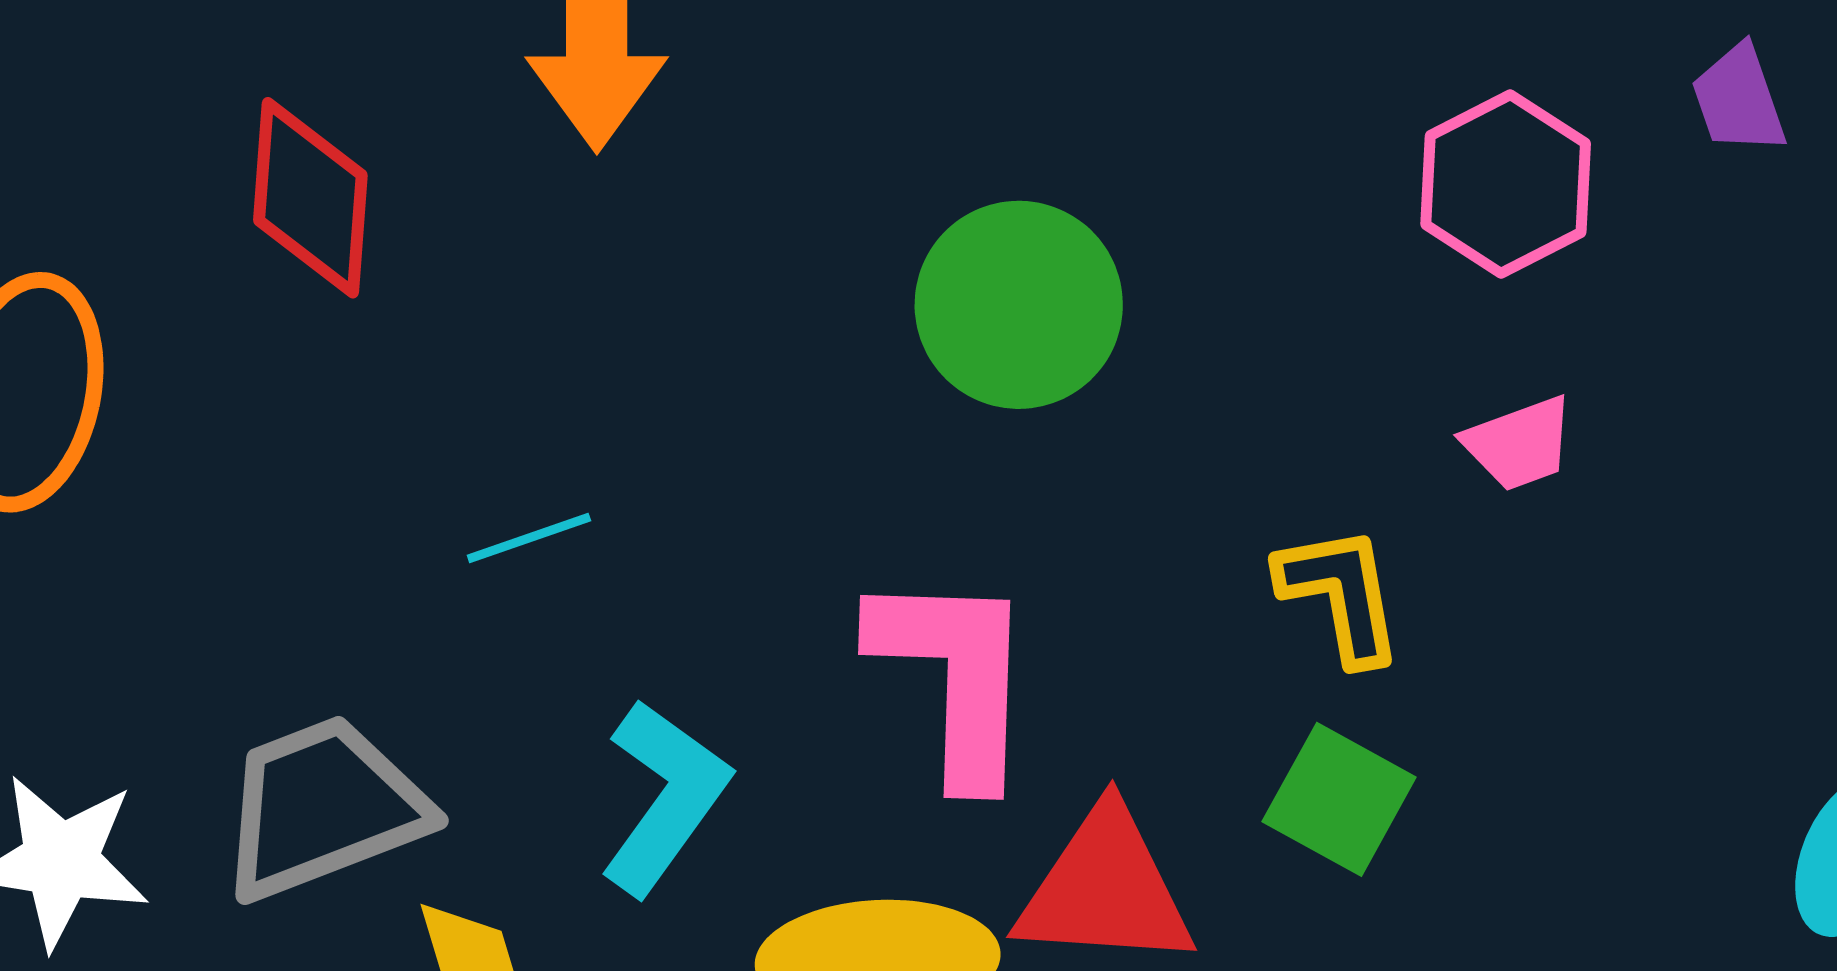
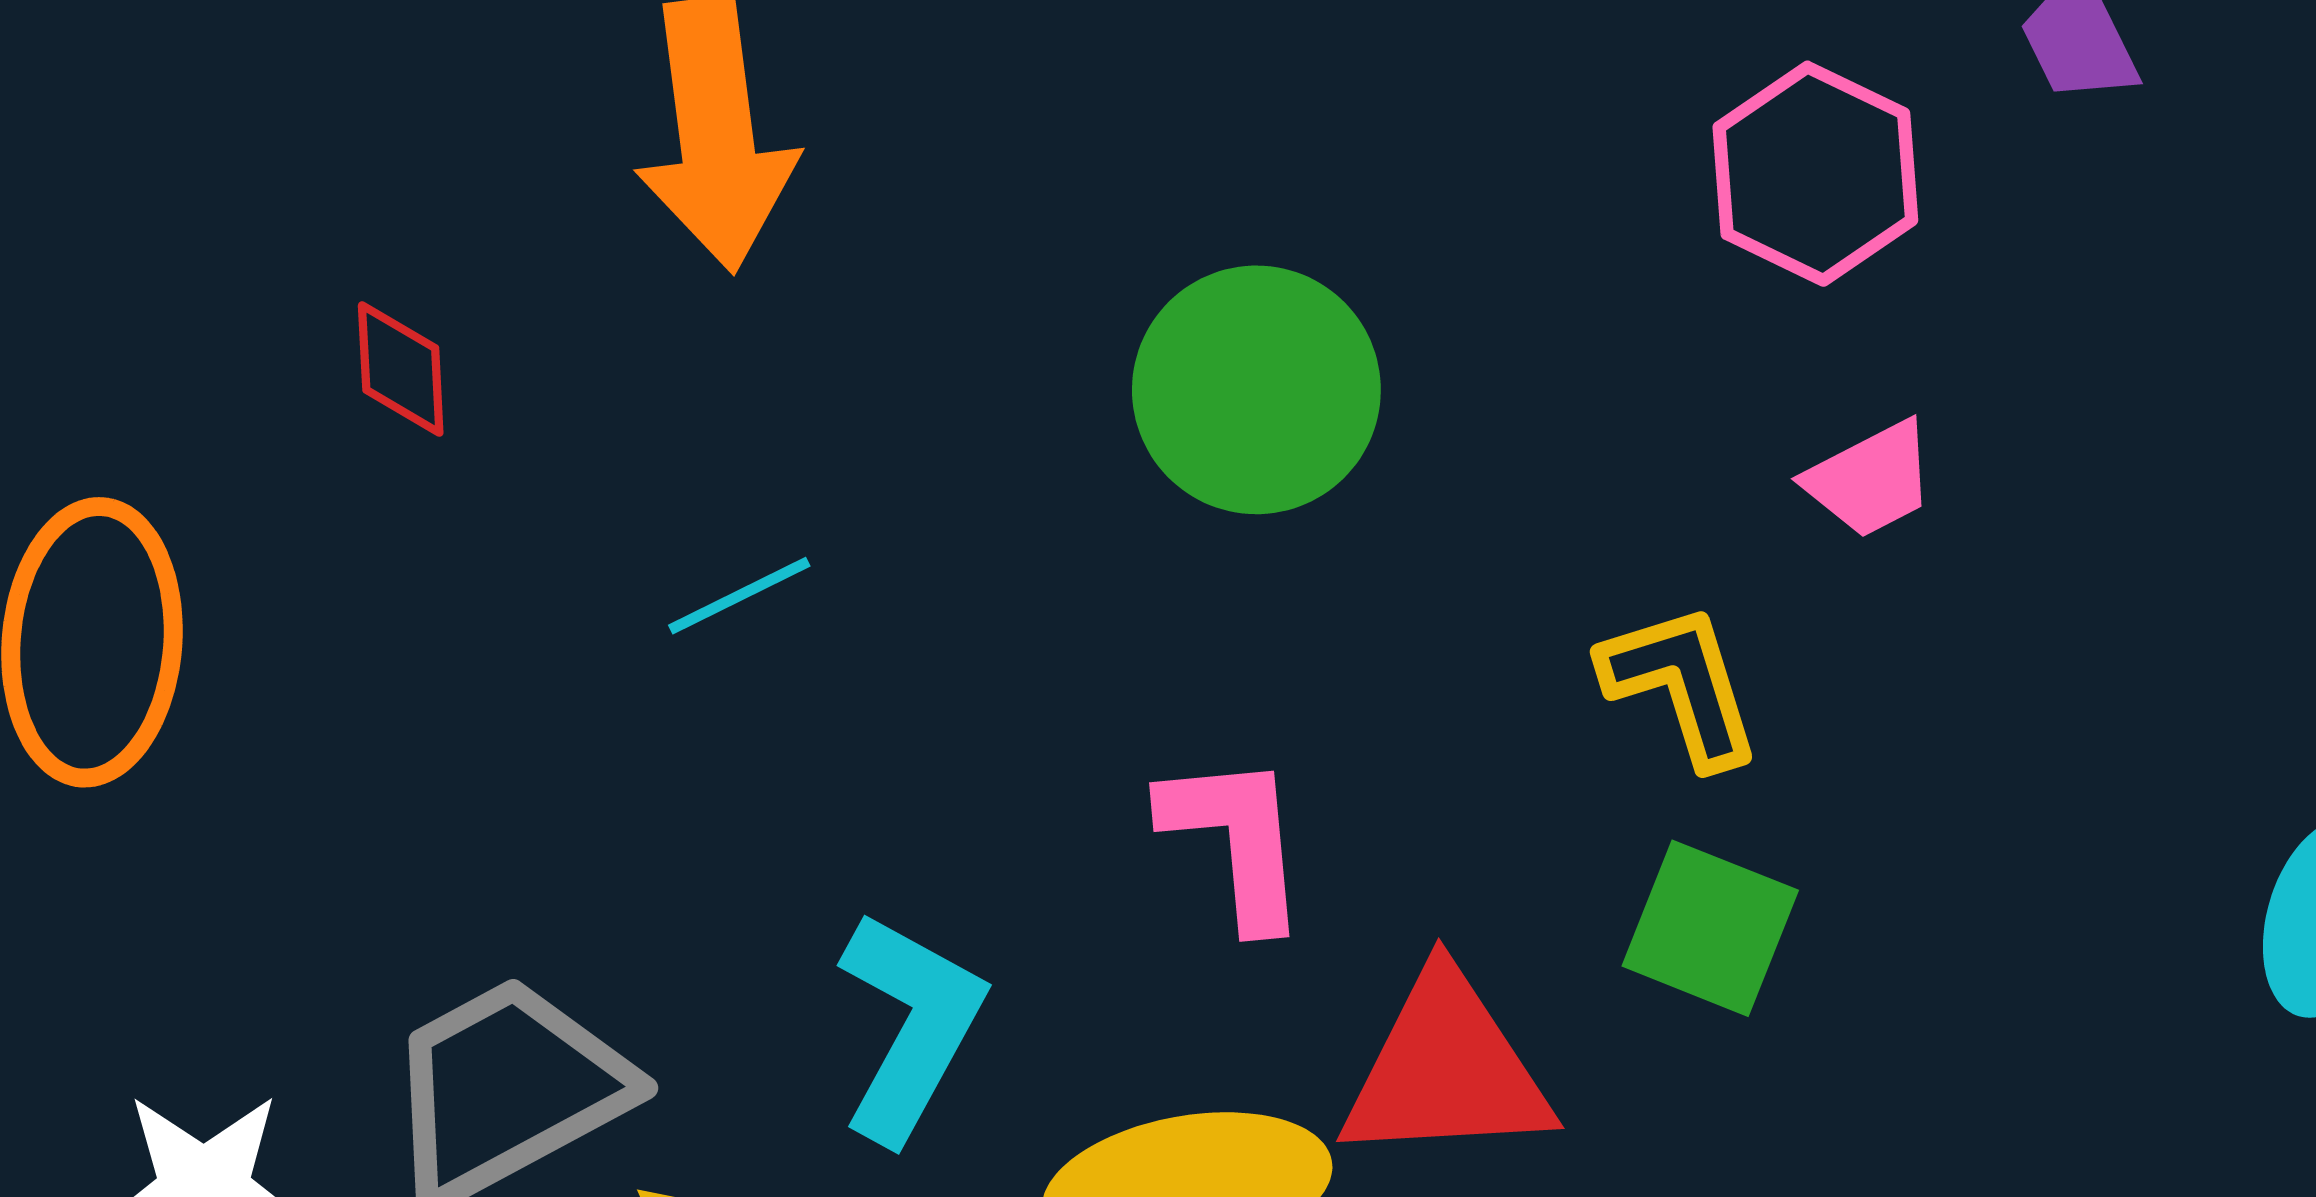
red diamond: (310, 198) -> (401, 369), size x0.6
cyan line: (529, 538) -> (739, 596), moved
pink L-shape: (954, 676) -> (1236, 840), size x0.7

